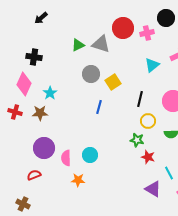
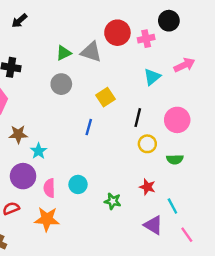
gray circle: (91, 74) -> (61, 84), moved
cyan star: (50, 93) -> (39, 151), moved
green star: (137, 140) -> (113, 201), moved
orange star: (78, 180) -> (47, 219), moved, size x1.5

